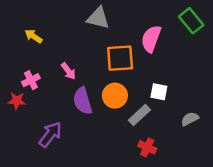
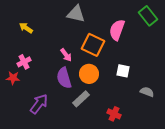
orange square: (120, 58) -> (93, 45), turned 30
pink arrow: (68, 71) -> (66, 55), moved
gray rectangle: (139, 115) -> (81, 99), moved
gray semicircle: (190, 119) -> (147, 92), turned 48

